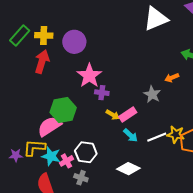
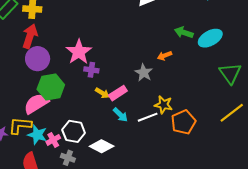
purple circle: (74, 42) -> (38, 59), moved
yellow star: (176, 134) -> (163, 105), moved
white diamond: (128, 169) -> (102, 146), moved

